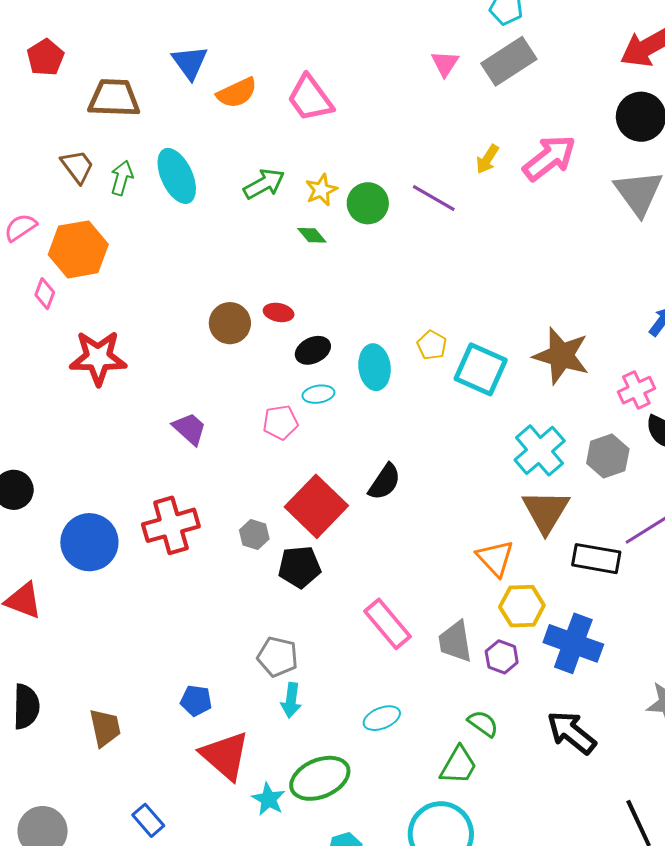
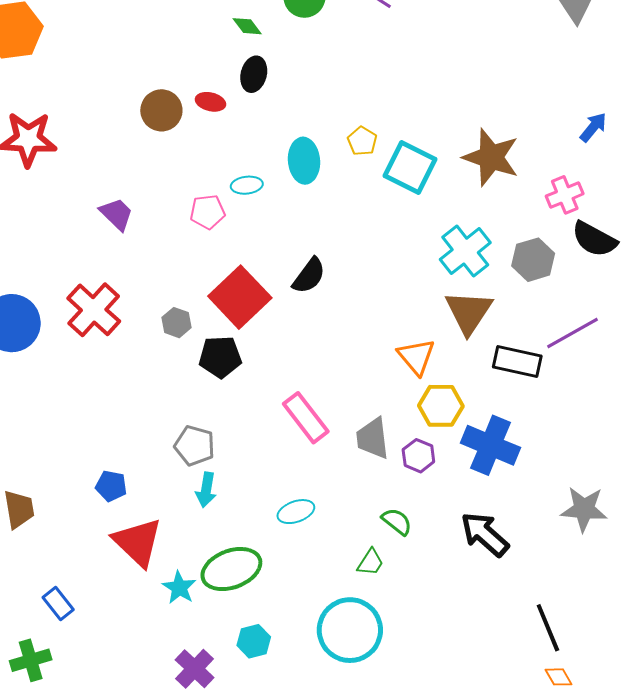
black ellipse: (313, 350) -> (254, 74), moved, turned -52
red cross: (171, 525) -> (94, 310), turned -34
green trapezoid: (458, 765) -> (370, 562), size x0.7

